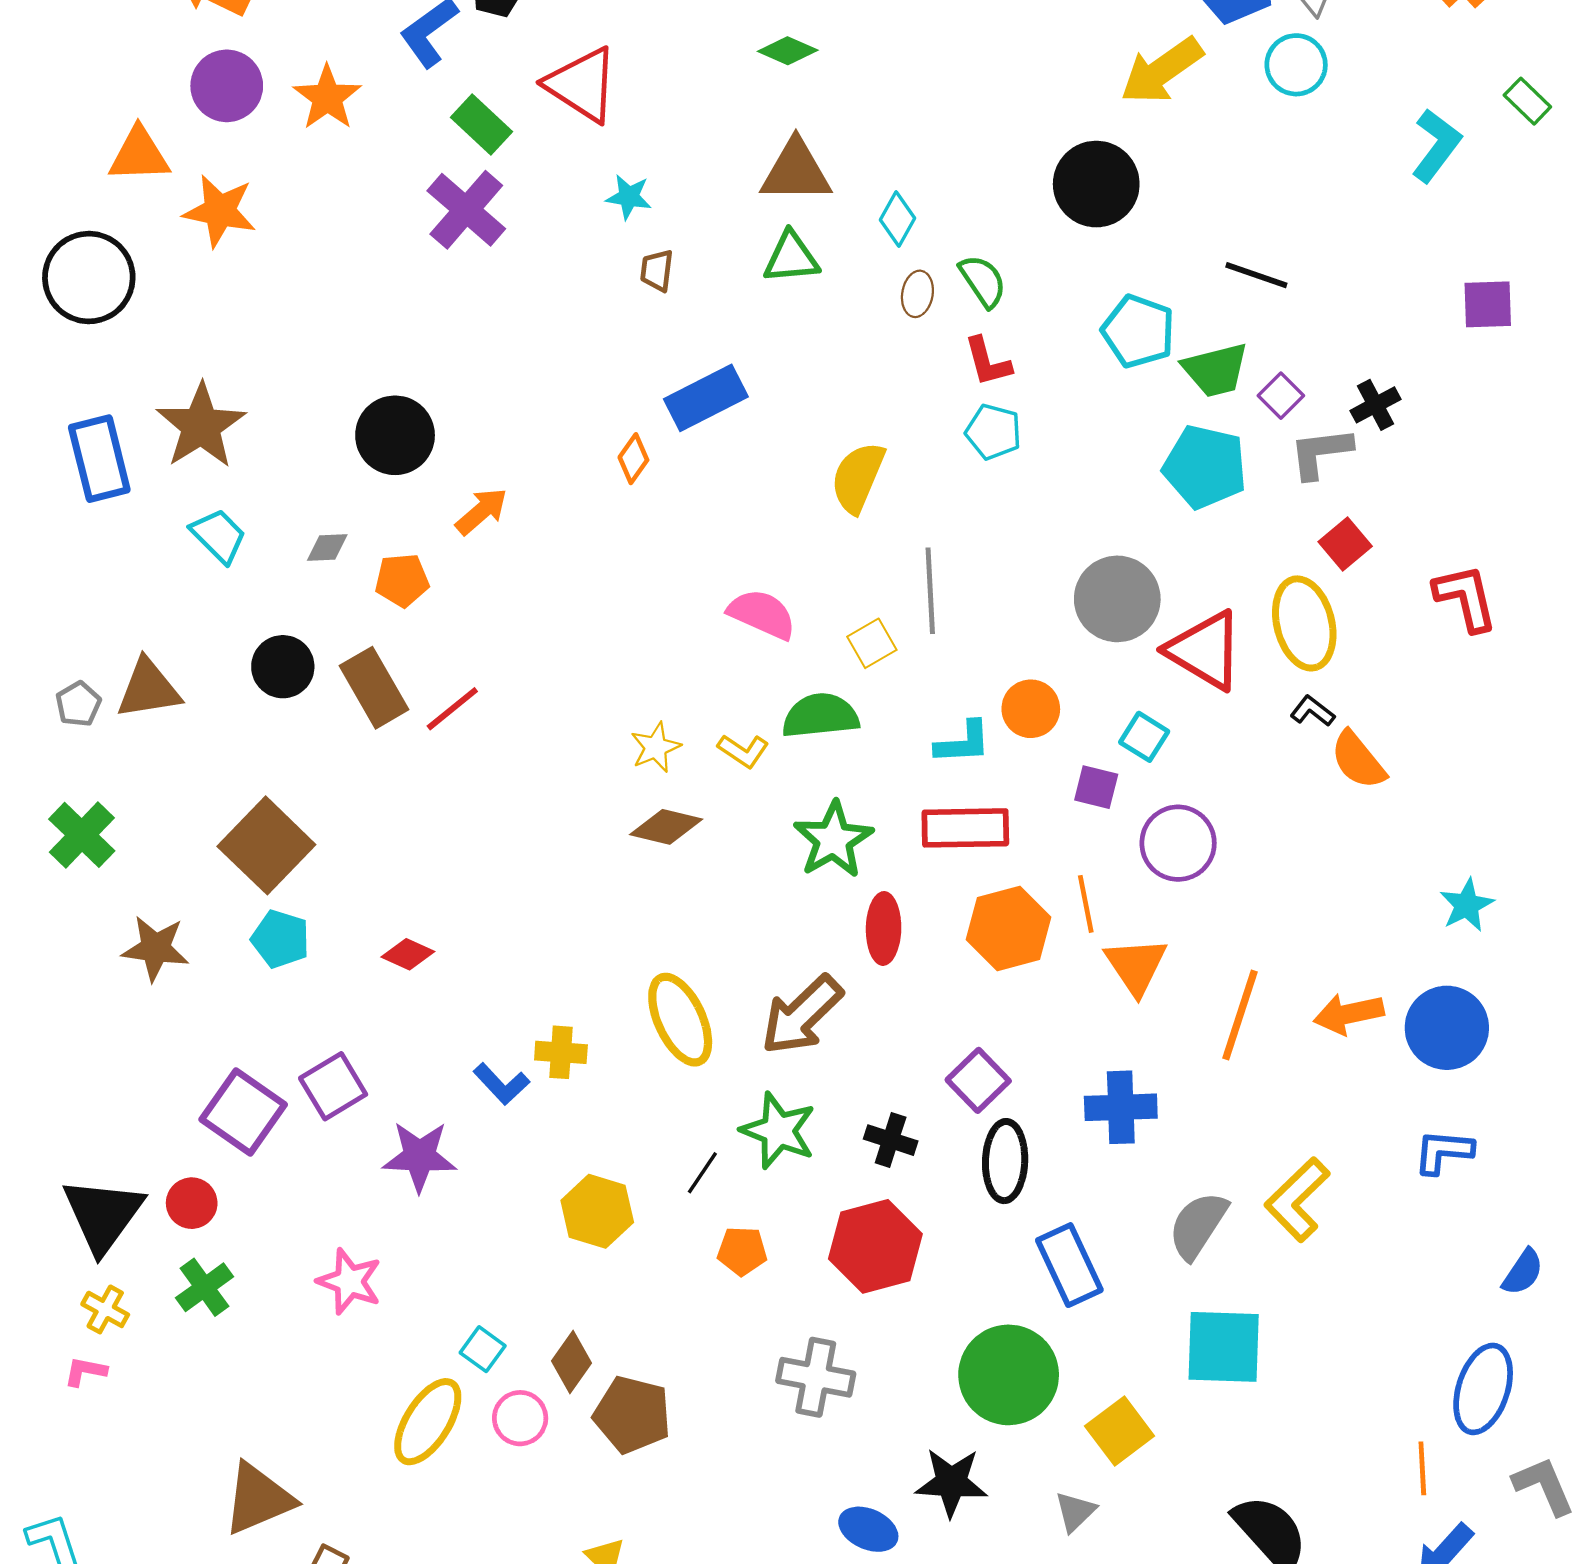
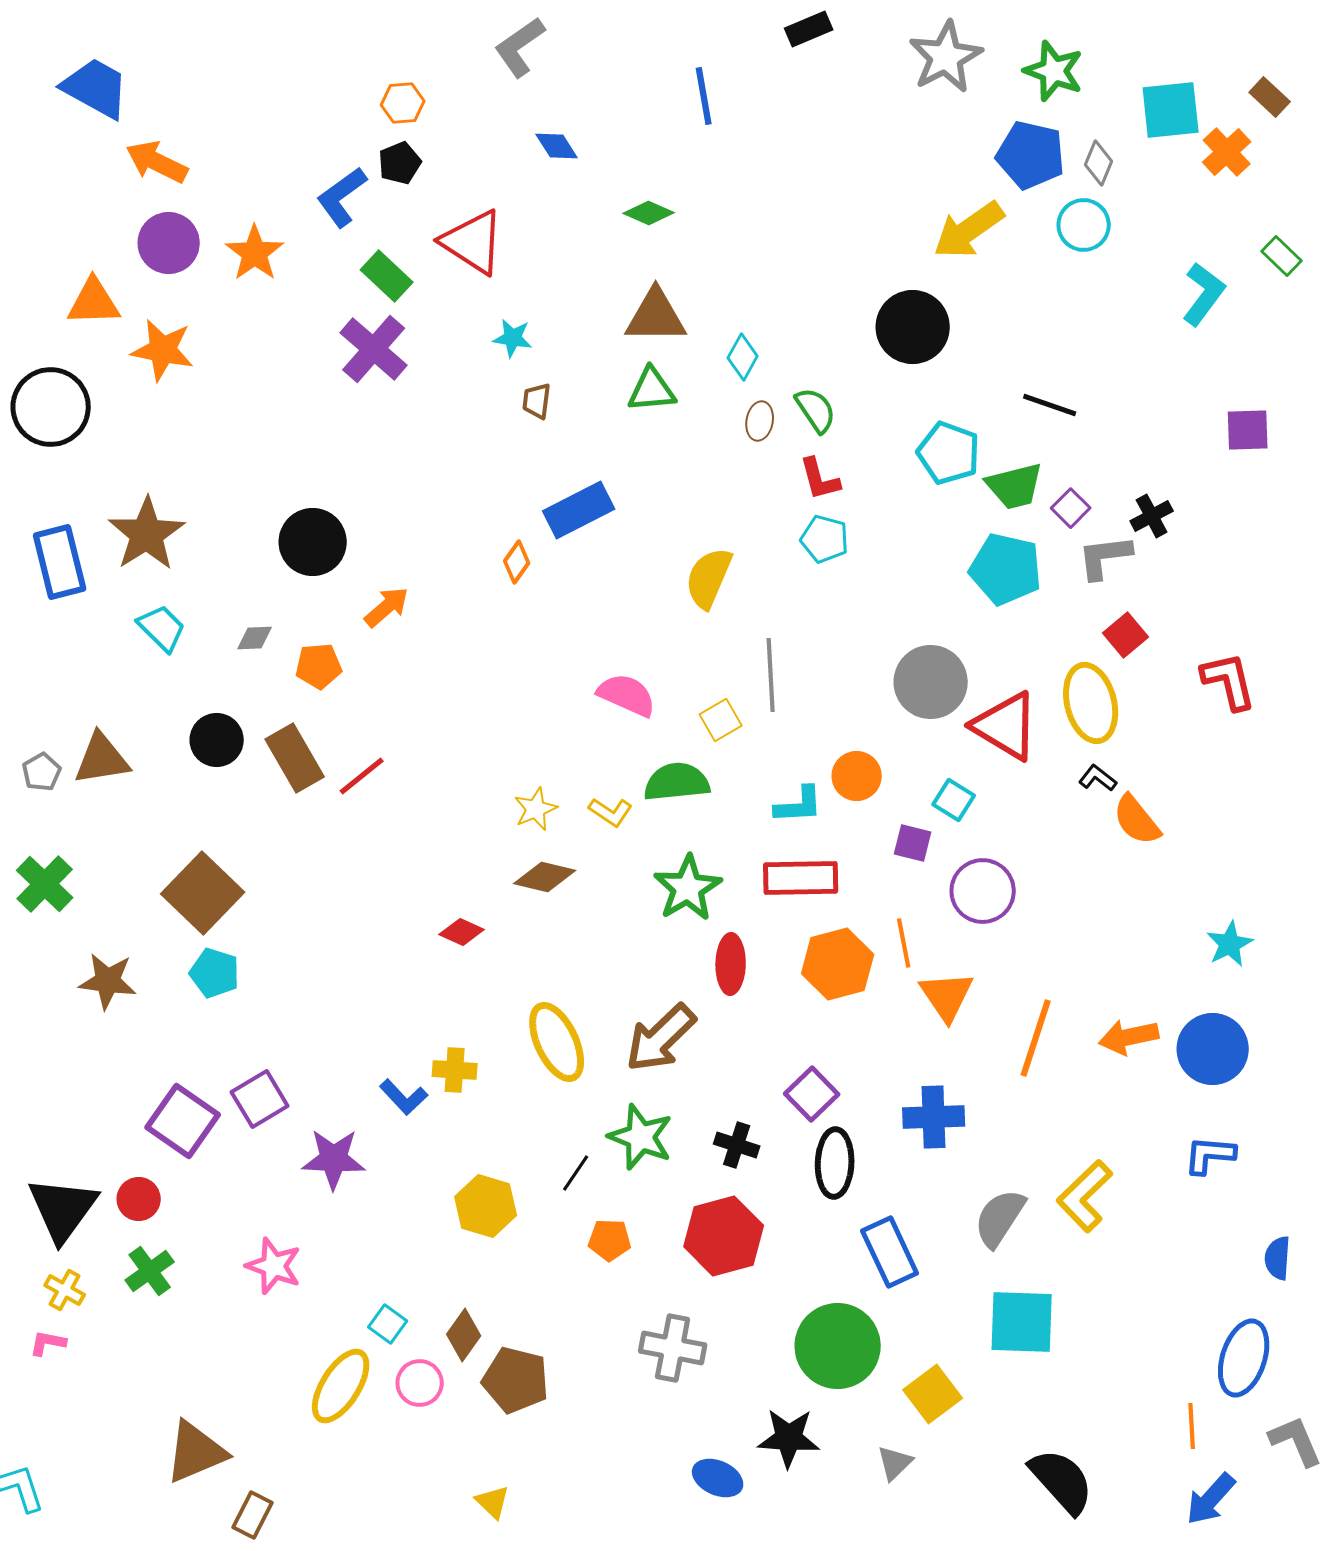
red diamond: (408, 954) -> (462, 932), moved
blue semicircle: (1523, 1272) -> (1278, 1258), turned 150

